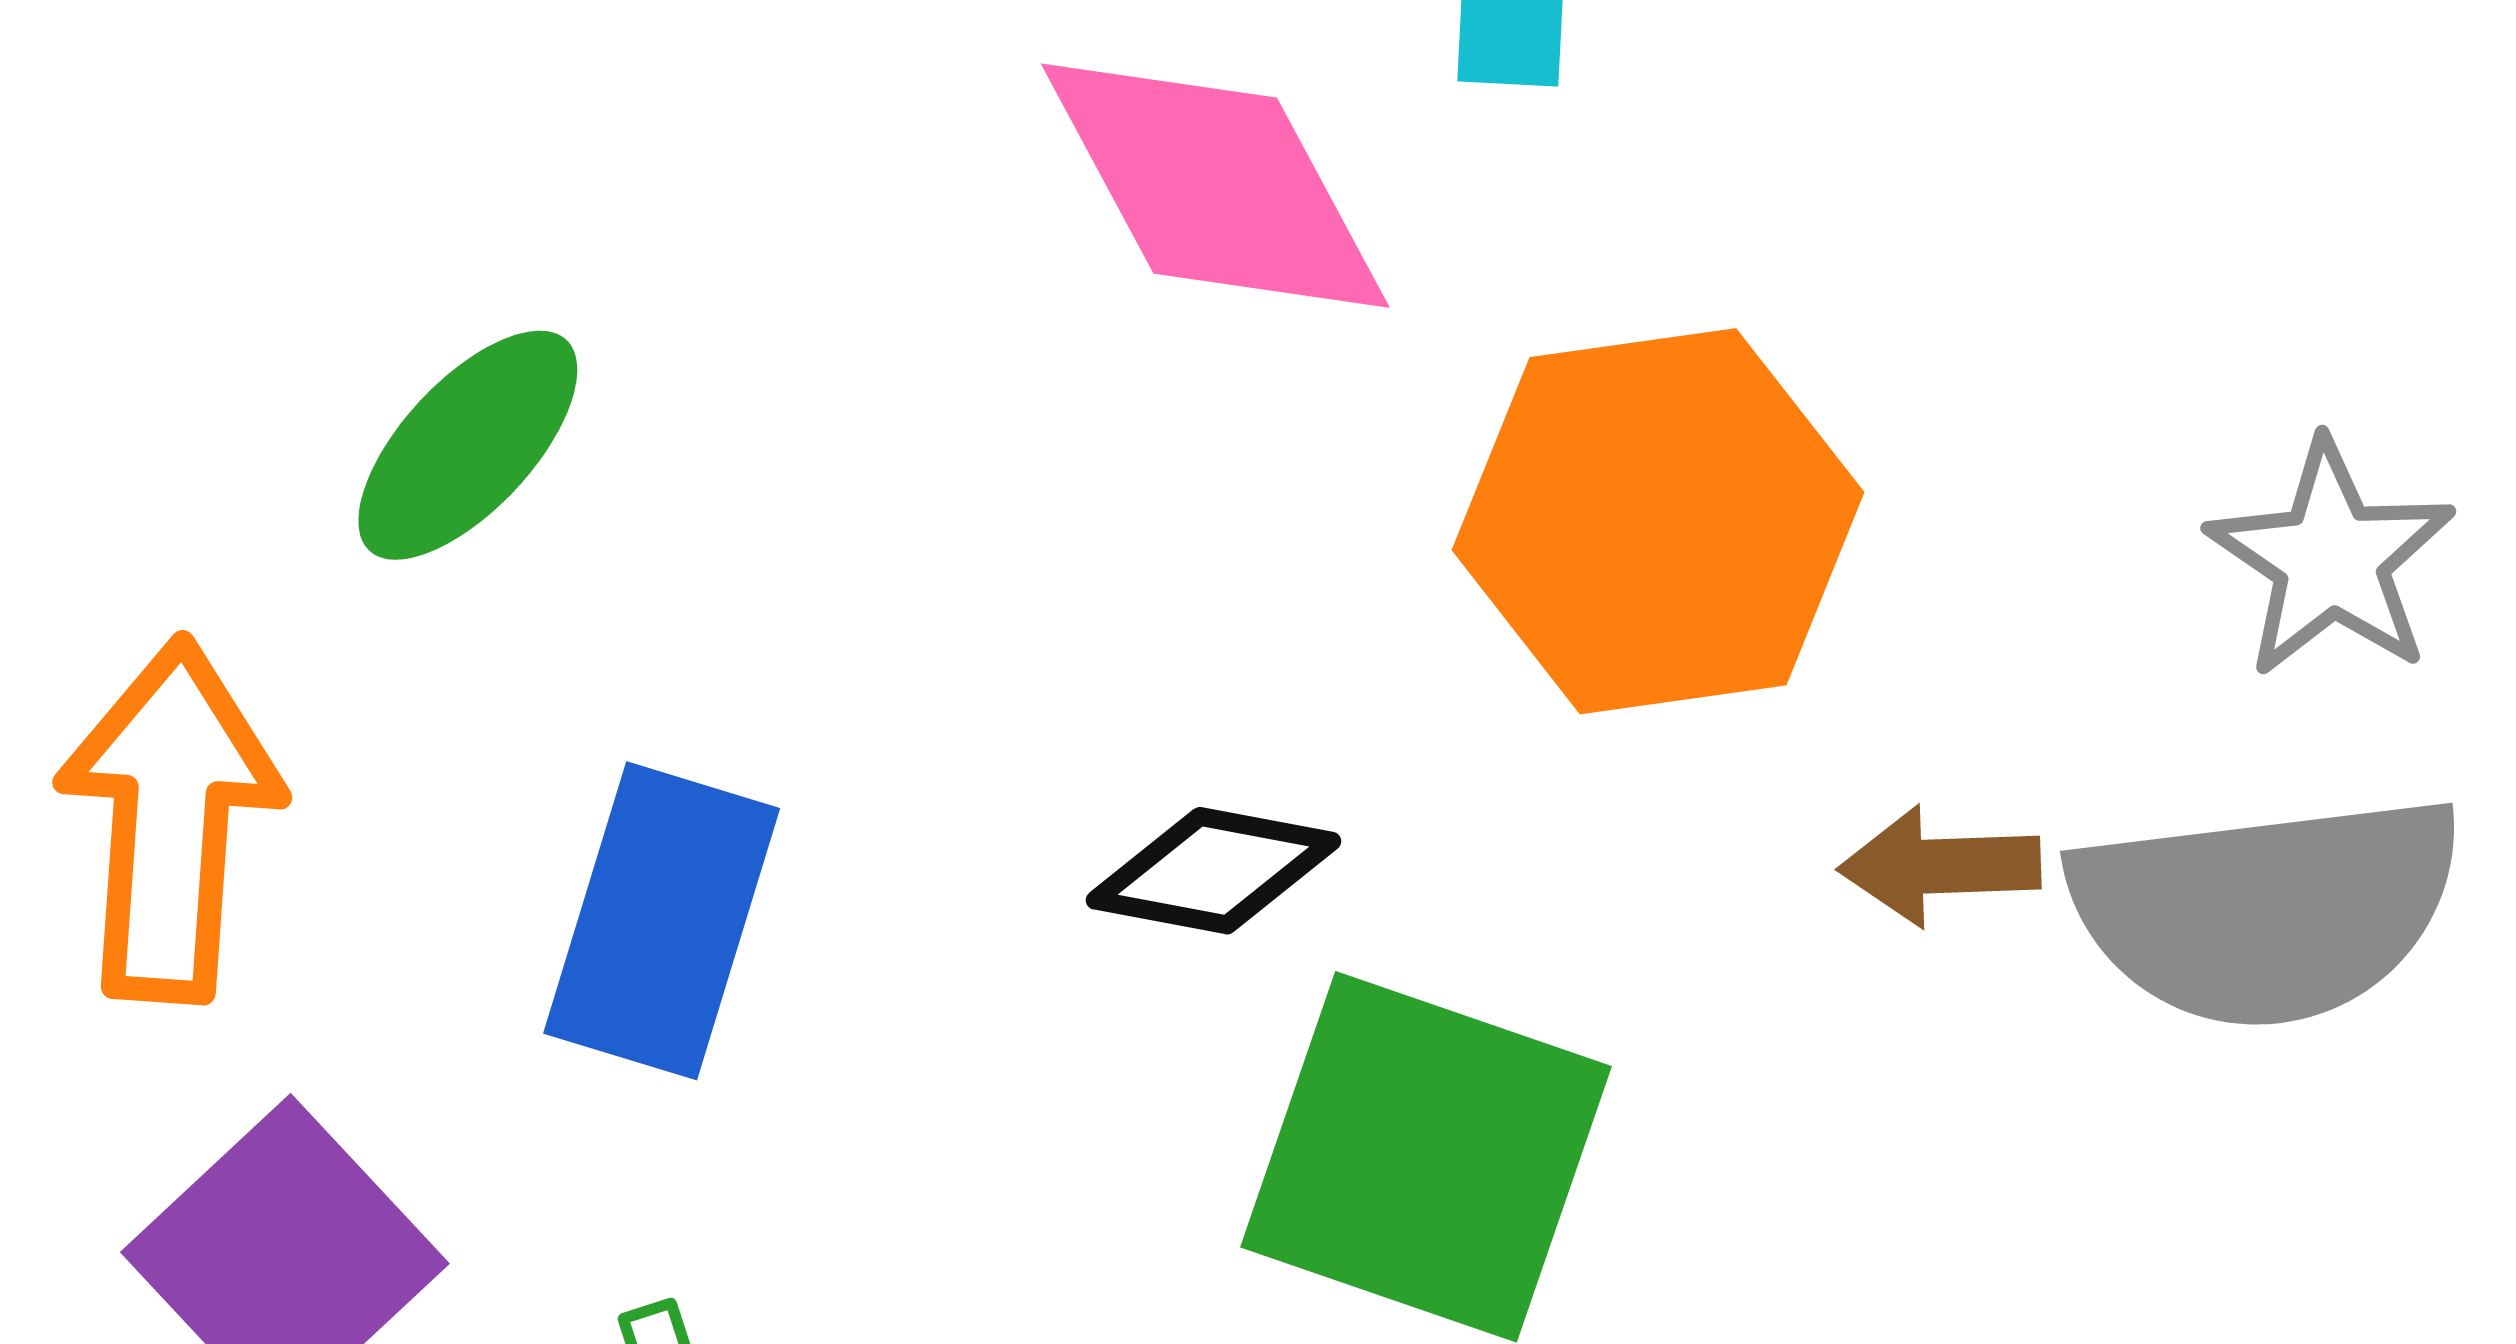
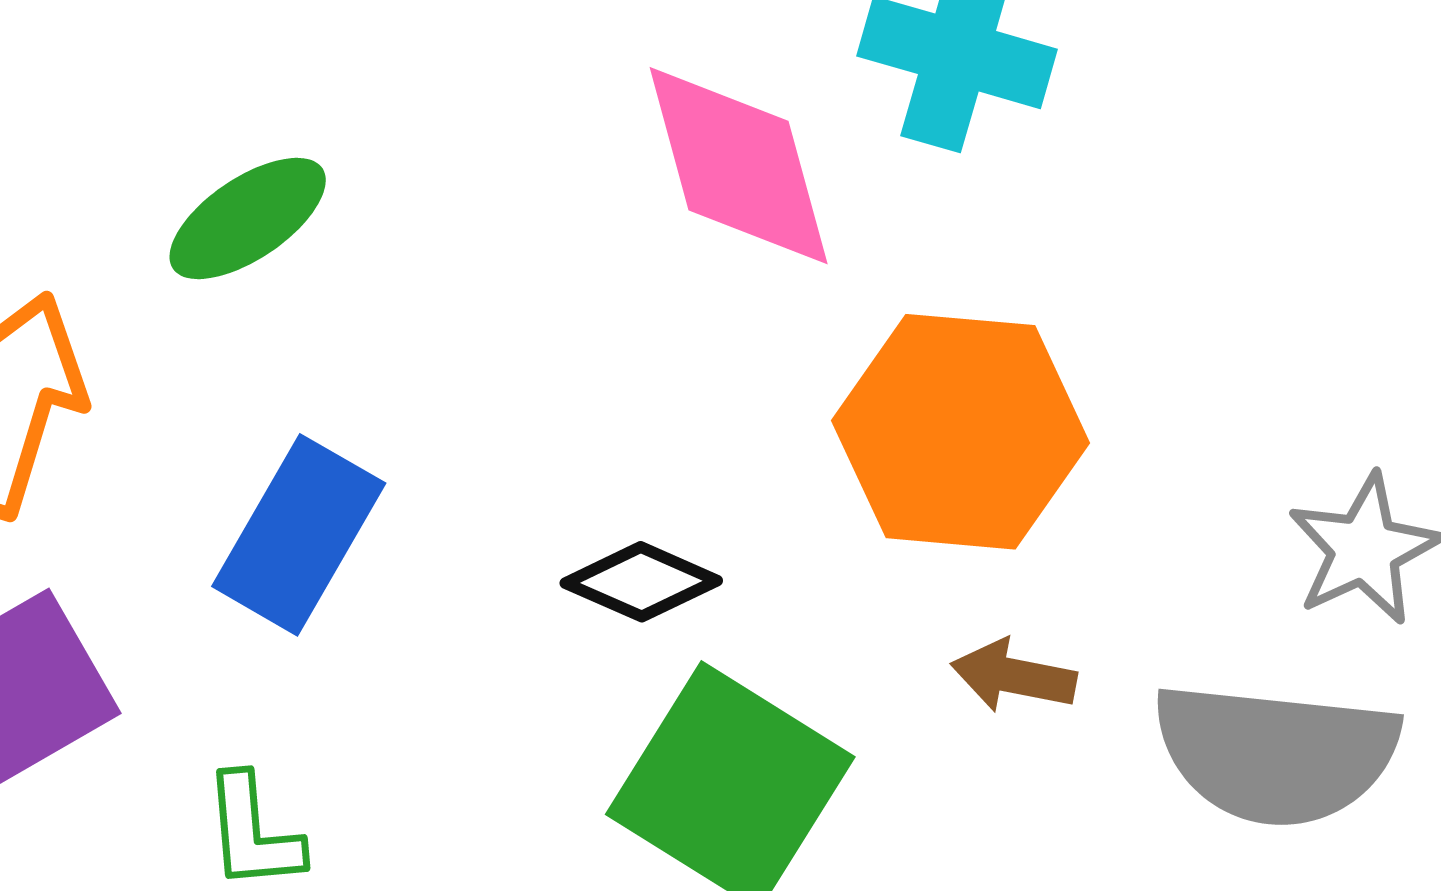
brown arrow: (1940, 866) -> (1014, 676), moved

